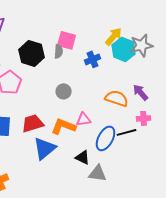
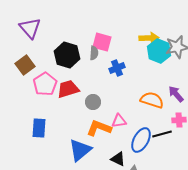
yellow arrow: (114, 36) -> (149, 38), turned 48
blue cross: (93, 59) -> (117, 68), moved
gray circle: (64, 91) -> (93, 102), moved
red trapezoid: (33, 123) -> (68, 89), moved

